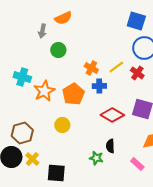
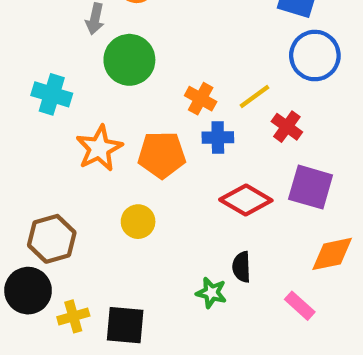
green circle: (58, 50) -> (129, 60), size x1.5
red cross: (137, 73) -> (287, 127), moved
cyan cross: (22, 77) -> (52, 94), moved
orange pentagon: (73, 94) -> (162, 155), turned 30
yellow cross: (32, 159) -> (73, 316), moved, turned 32

